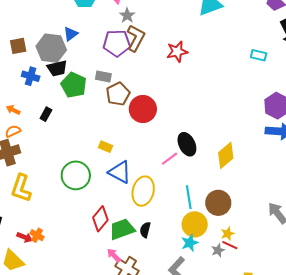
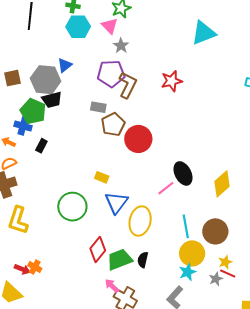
brown L-shape: (136, 38) -> (128, 85), moved
blue cross: (31, 76) -> (23, 126), moved
green pentagon: (74, 85) -> (33, 111), moved
blue triangle: (120, 172) -> (116, 203), turned 40

